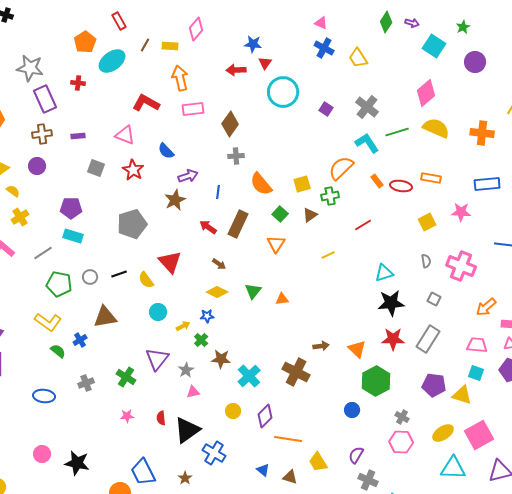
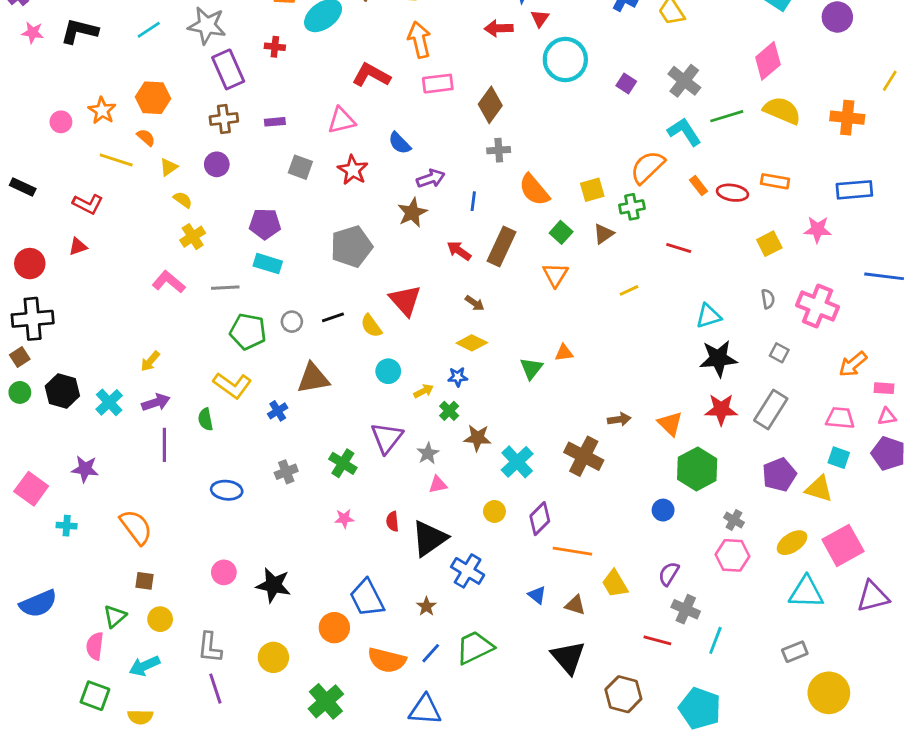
pink triangle: (125, 135) -> (341, 120), turned -35
red line: (363, 225) -> (679, 248), turned 48
gray line: (43, 253) -> (225, 288), turned 30
green triangle: (253, 291) -> (531, 368), moved
green semicircle: (58, 351) -> (205, 419), moved, turned -140
purple pentagon: (434, 385) -> (779, 475), turned -30

